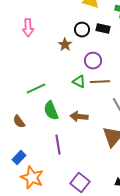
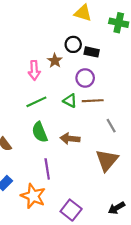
pink arrow: (28, 28) -> (34, 70), moved
black rectangle: (103, 29) -> (92, 52), moved
green line: (36, 89) -> (36, 102), moved
orange star: (32, 178) -> (33, 196), moved

